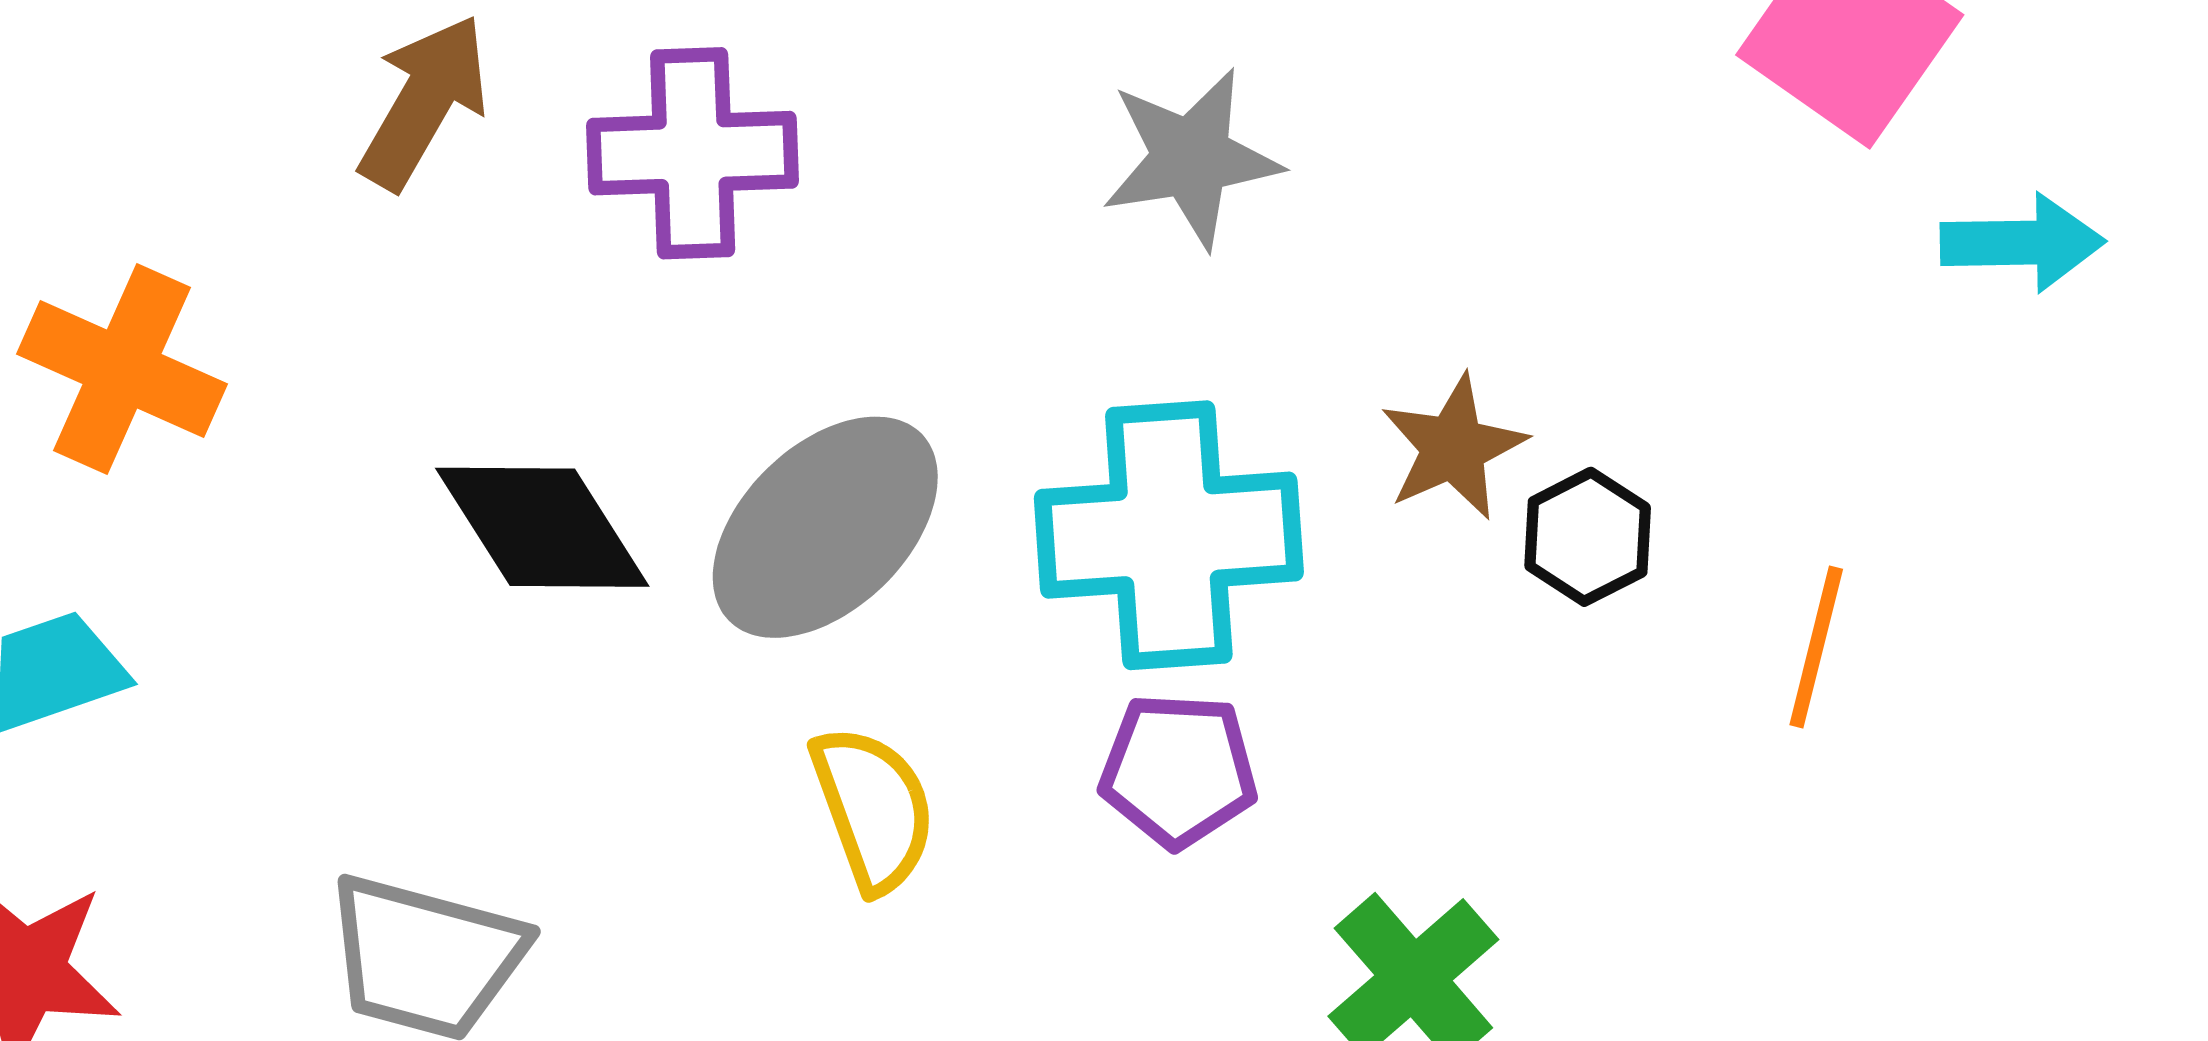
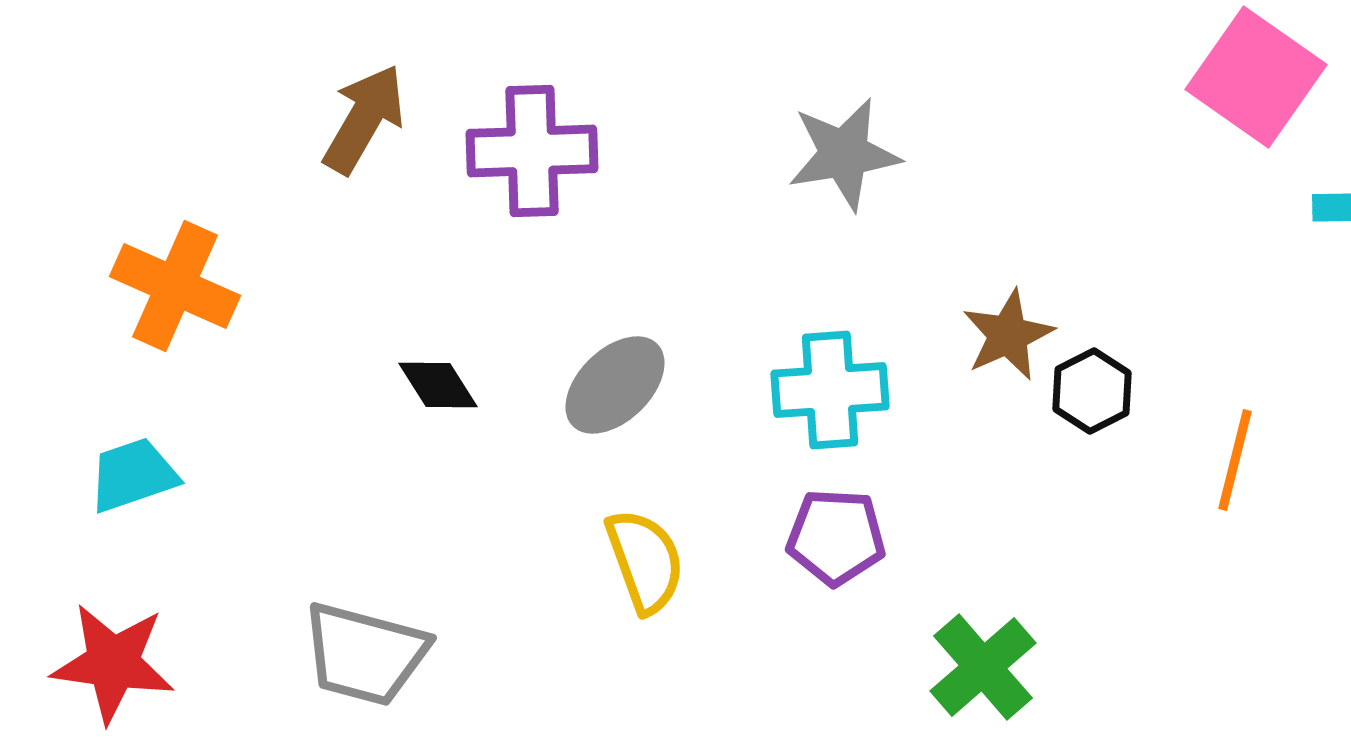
black diamond: (542, 527) -> (438, 385), size x0.6
gray ellipse: (825, 527) -> (615, 385), size x0.7
cyan cross: (1169, 535) -> (830, 390), size x0.7

